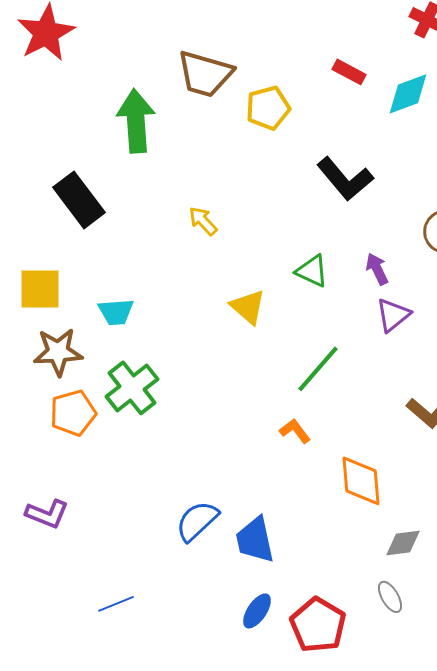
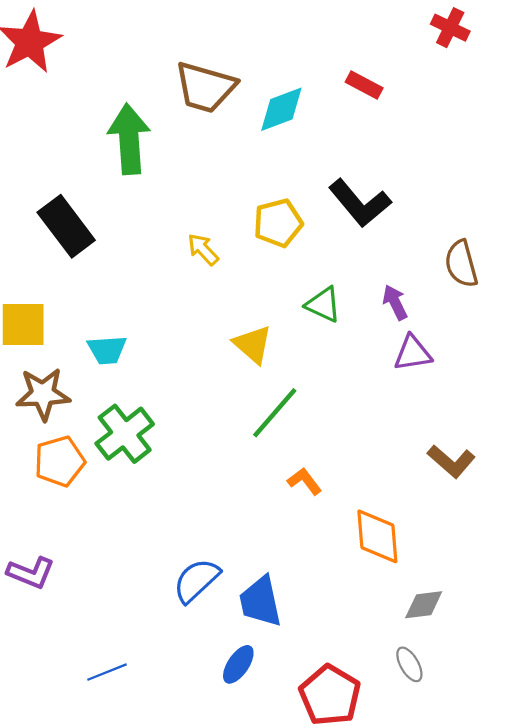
cyan diamond: (408, 94) -> (281, 109), moved
yellow pentagon: (268, 108) -> (278, 223), moved
purple triangle: (393, 315) -> (413, 353), turned 30
green line: (318, 369) -> (275, 413), moved
blue ellipse: (257, 611) -> (238, 664), moved

